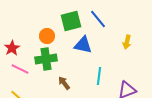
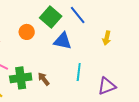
green square: (71, 21) -> (51, 17), turned -35
green cross: (46, 59) -> (21, 78), moved

